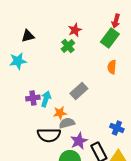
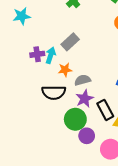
gray rectangle: (79, 91) -> (70, 42), moved
gray semicircle: (67, 123) -> (83, 80), moved

